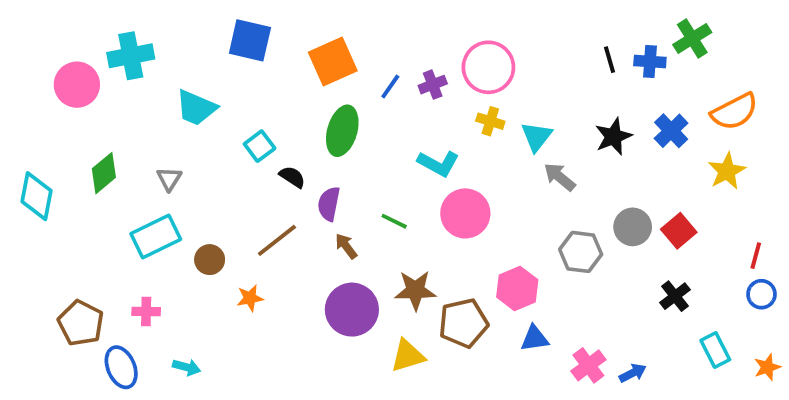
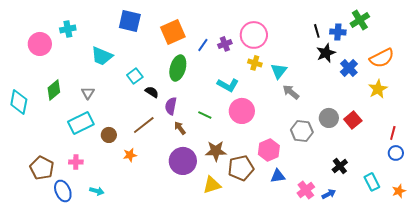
cyan cross: (131, 56) -> (68, 29), size x0.7
black star: (613, 137) -> (326, 53), moved
black cross: (675, 296) -> (340, 166), moved

